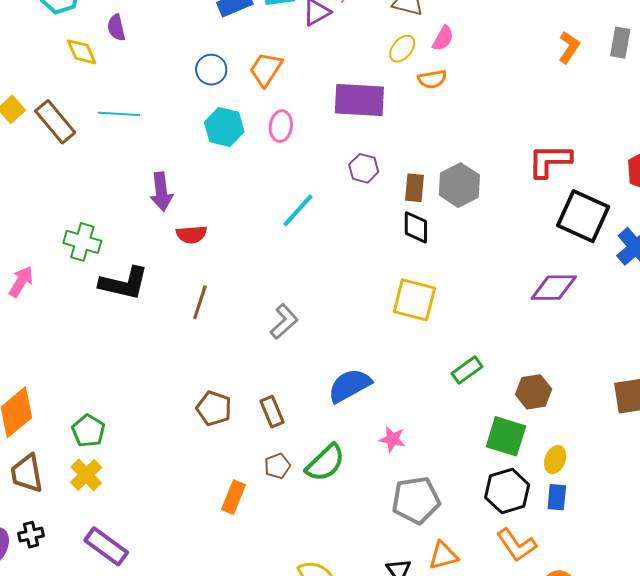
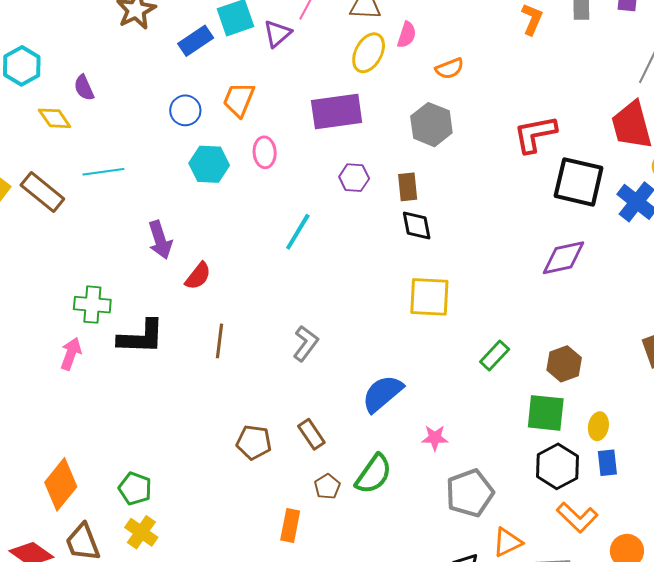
yellow ellipse: (402, 49) -> (369, 53), size x1.4
orange semicircle: (432, 79) -> (449, 69), moved
gray hexagon: (459, 185) -> (431, 125), moved
red semicircle: (192, 234) -> (198, 276), turned -36
pink arrow: (21, 282) -> (71, 354), moved

